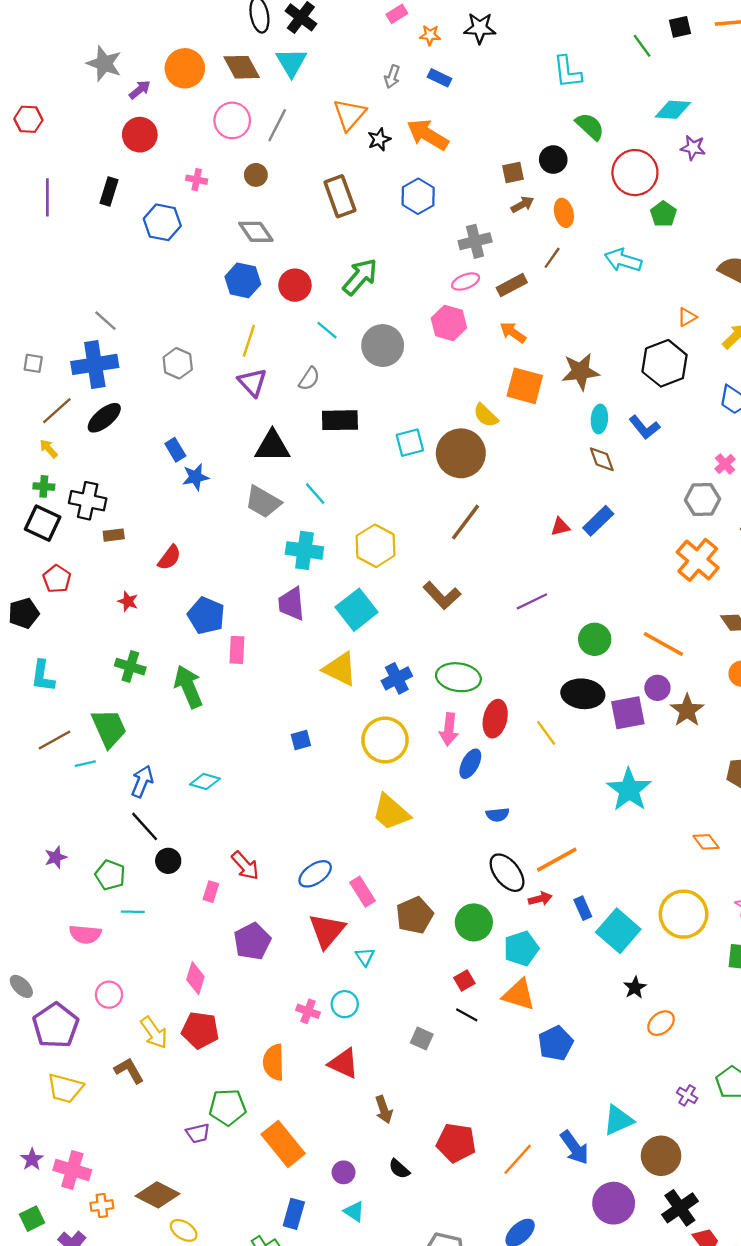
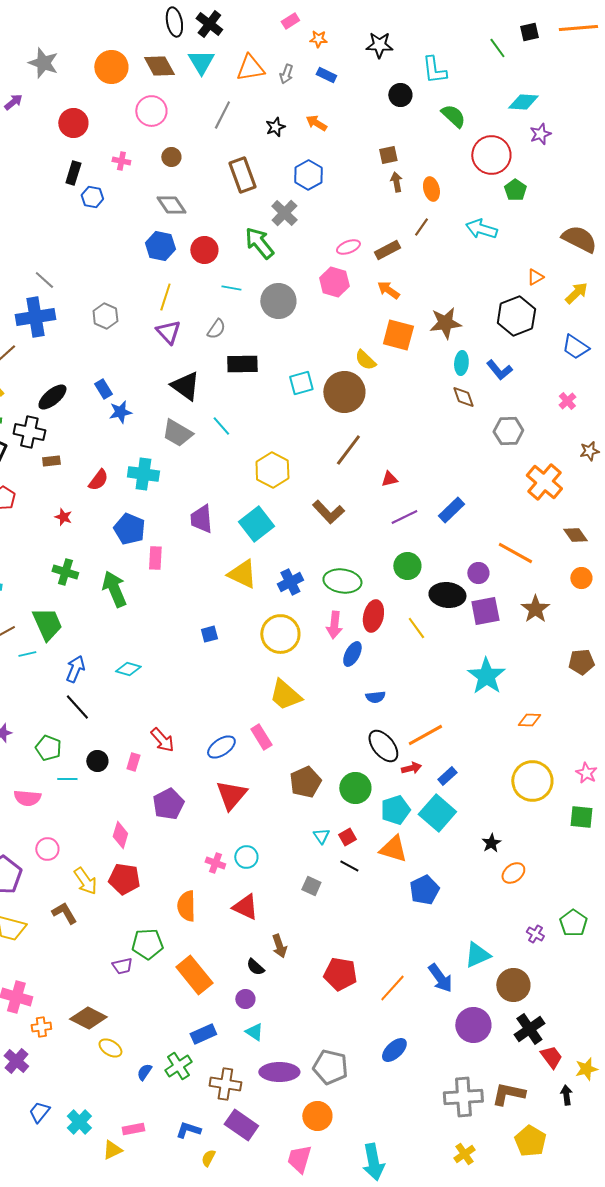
black star: (480, 28) -> (379, 45), moved
purple arrow: (140, 90) -> (13, 102), moved
orange triangle: (349, 115) -> (250, 68), moved, turned 40
gray line: (277, 125) -> (222, 115), moved
orange arrow: (428, 135) -> (316, 123), size x0.6
purple star: (693, 148) -> (540, 134), turned -30
black circle: (553, 160) -> (400, 95), moved
black rectangle: (109, 192) -> (73, 173), moved
brown arrow: (522, 205) -> (396, 182), turned -72
blue hexagon: (162, 222) -> (92, 197), size x0.7
gray cross: (475, 241) -> (284, 213), moved, turned -32
green arrow: (360, 277) -> (259, 243), turned -80
cyan line: (327, 330) -> (231, 288), turned -30
black ellipse: (104, 418) -> (52, 397), moved
black triangle: (272, 446) -> (185, 386), turned 36
gray hexagon: (702, 500) -> (508, 431), moved
blue rectangle: (598, 521) -> (451, 510), moved
red triangle: (560, 527) -> (389, 479), moved
cyan cross: (304, 550) -> (143, 474), moved
green circle: (595, 639) -> (407, 566), moved
purple circle: (657, 688) -> (478, 573), moved
orange diamond: (706, 842) -> (529, 720), moved, turned -50
black circle: (168, 861) -> (97, 761), moved
pink rectangle: (362, 892) -> (261, 737), moved
blue rectangle: (583, 908) -> (447, 776), turned 72
cyan square: (618, 931) -> (437, 813), moved
cyan triangle: (365, 957) -> (321, 836), moved
black semicircle: (399, 1169) -> (255, 967), moved
blue rectangle: (294, 1214) -> (203, 1034), turned 50

